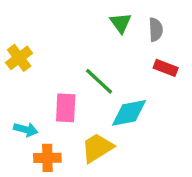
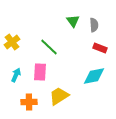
green line: (99, 81) -> (49, 47), moved
cyan diamond: (129, 113) -> (94, 76), moved
cyan arrow: (26, 130) -> (16, 75), moved, turned -80

